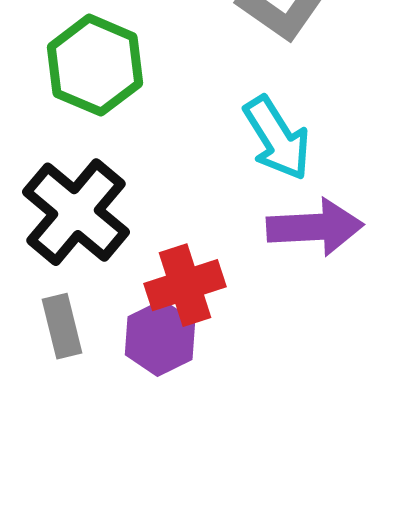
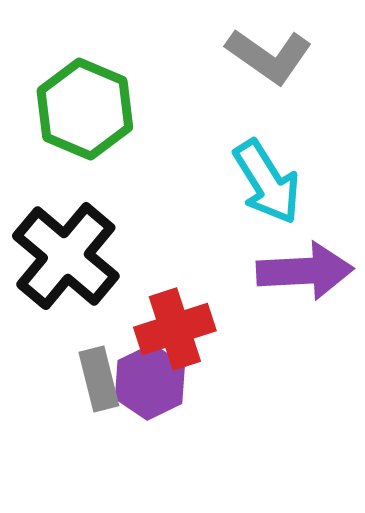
gray rectangle: (62, 326) -> (99, 379), moved

